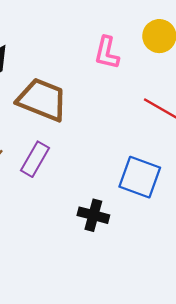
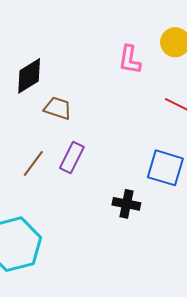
brown trapezoid: (42, 100) -> (58, 108), moved, size x0.6

